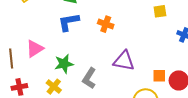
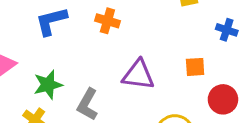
orange square: (159, 76) -> (195, 67), moved

